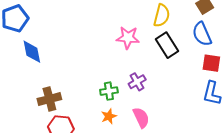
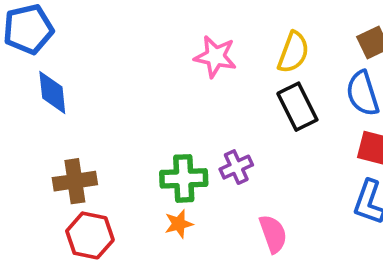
pink star: (128, 38) -> (215, 57), moved
green cross: (109, 91) -> (184, 178), size x1.4
pink semicircle: (141, 118) -> (273, 234), moved

